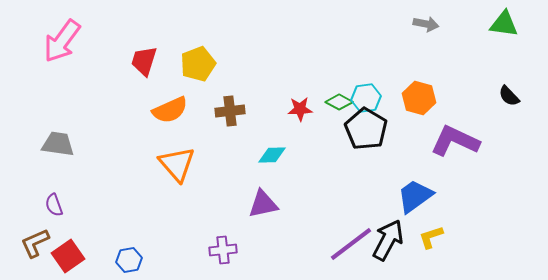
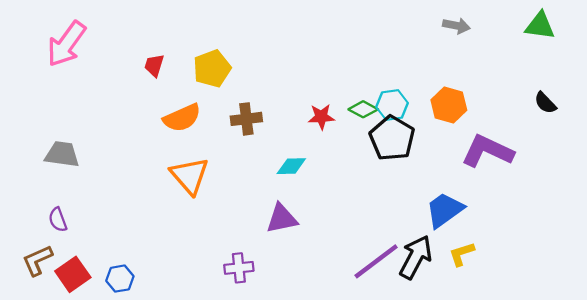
red trapezoid: (144, 61) -> (154, 65), size x0.7
blue hexagon: (129, 260) -> (120, 279), moved

